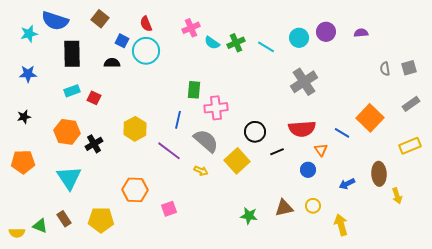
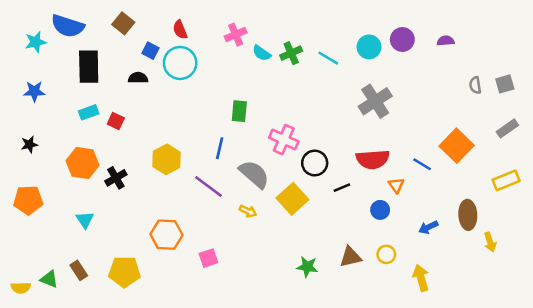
pink cross: (216, 108) -> (284, 140), moved, turned 30
cyan triangle: (69, 178) -> (85, 220), size x0.6

